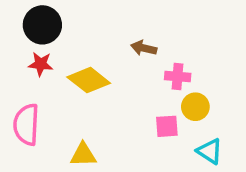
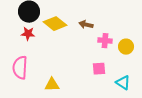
yellow diamond: (89, 80) -> (55, 24), moved
yellow circle: (195, 107) -> (126, 47), moved

